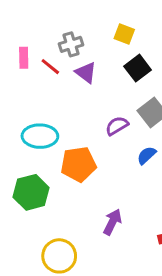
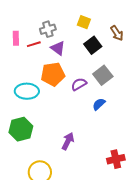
red line: (50, 67) -> (34, 44), turned -56
orange pentagon: (78, 164) -> (53, 74), moved
purple arrow: (112, 222) -> (68, 141), moved

